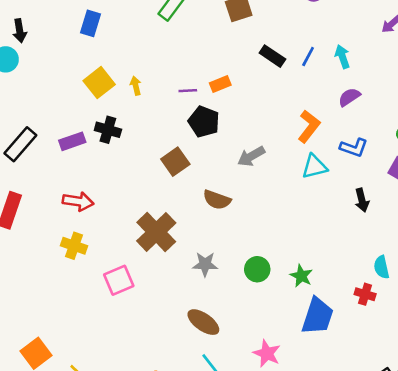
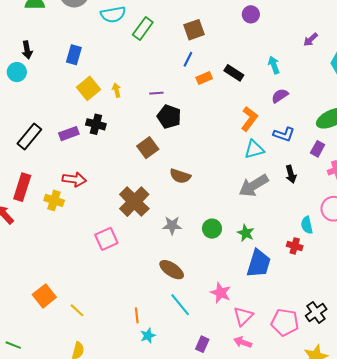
blue rectangle: (90, 23) -> (74, 55), moved
black rectangle: (272, 56) -> (234, 73), moved
blue line: (308, 56) -> (188, 59), moved
orange rectangle: (220, 84) -> (204, 78), moved
gray arrow: (251, 156) -> (254, 186), moved, size x1.4
yellow cross: (74, 246) -> (54, 200), moved

